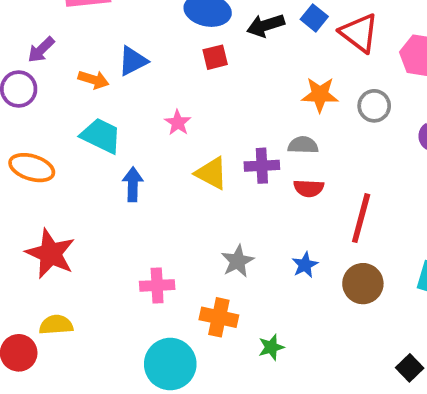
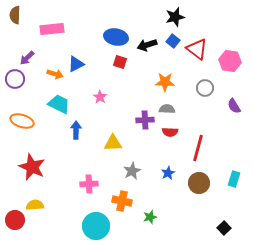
red square: (215, 57) -> (120, 62), turned 32
orange star: (320, 95) -> (165, 82), moved
yellow triangle: (211, 173) -> (113, 143), moved, turned -30

